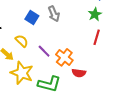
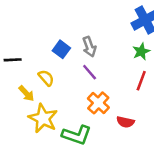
purple line: (44, 51) -> (90, 72), moved
red semicircle: (79, 73) -> (125, 122), moved

